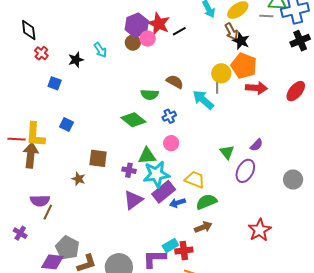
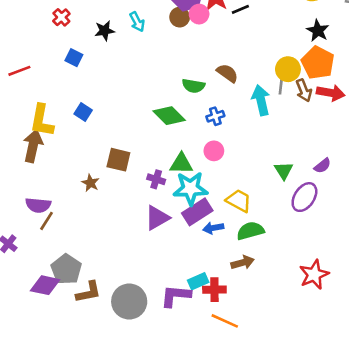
brown arrow: (231, 32) -> (304, 90), moved
cyan arrow: (203, 100) -> (261, 100), turned 30
red line: (16, 139) -> (19, 71), moved, turned -30

